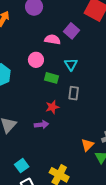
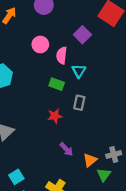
pink semicircle: (52, 39) -> (62, 55), moved, turned -98
pink circle: (36, 60) -> (40, 44), moved
purple arrow: (41, 125) -> (66, 149), moved, turned 48

